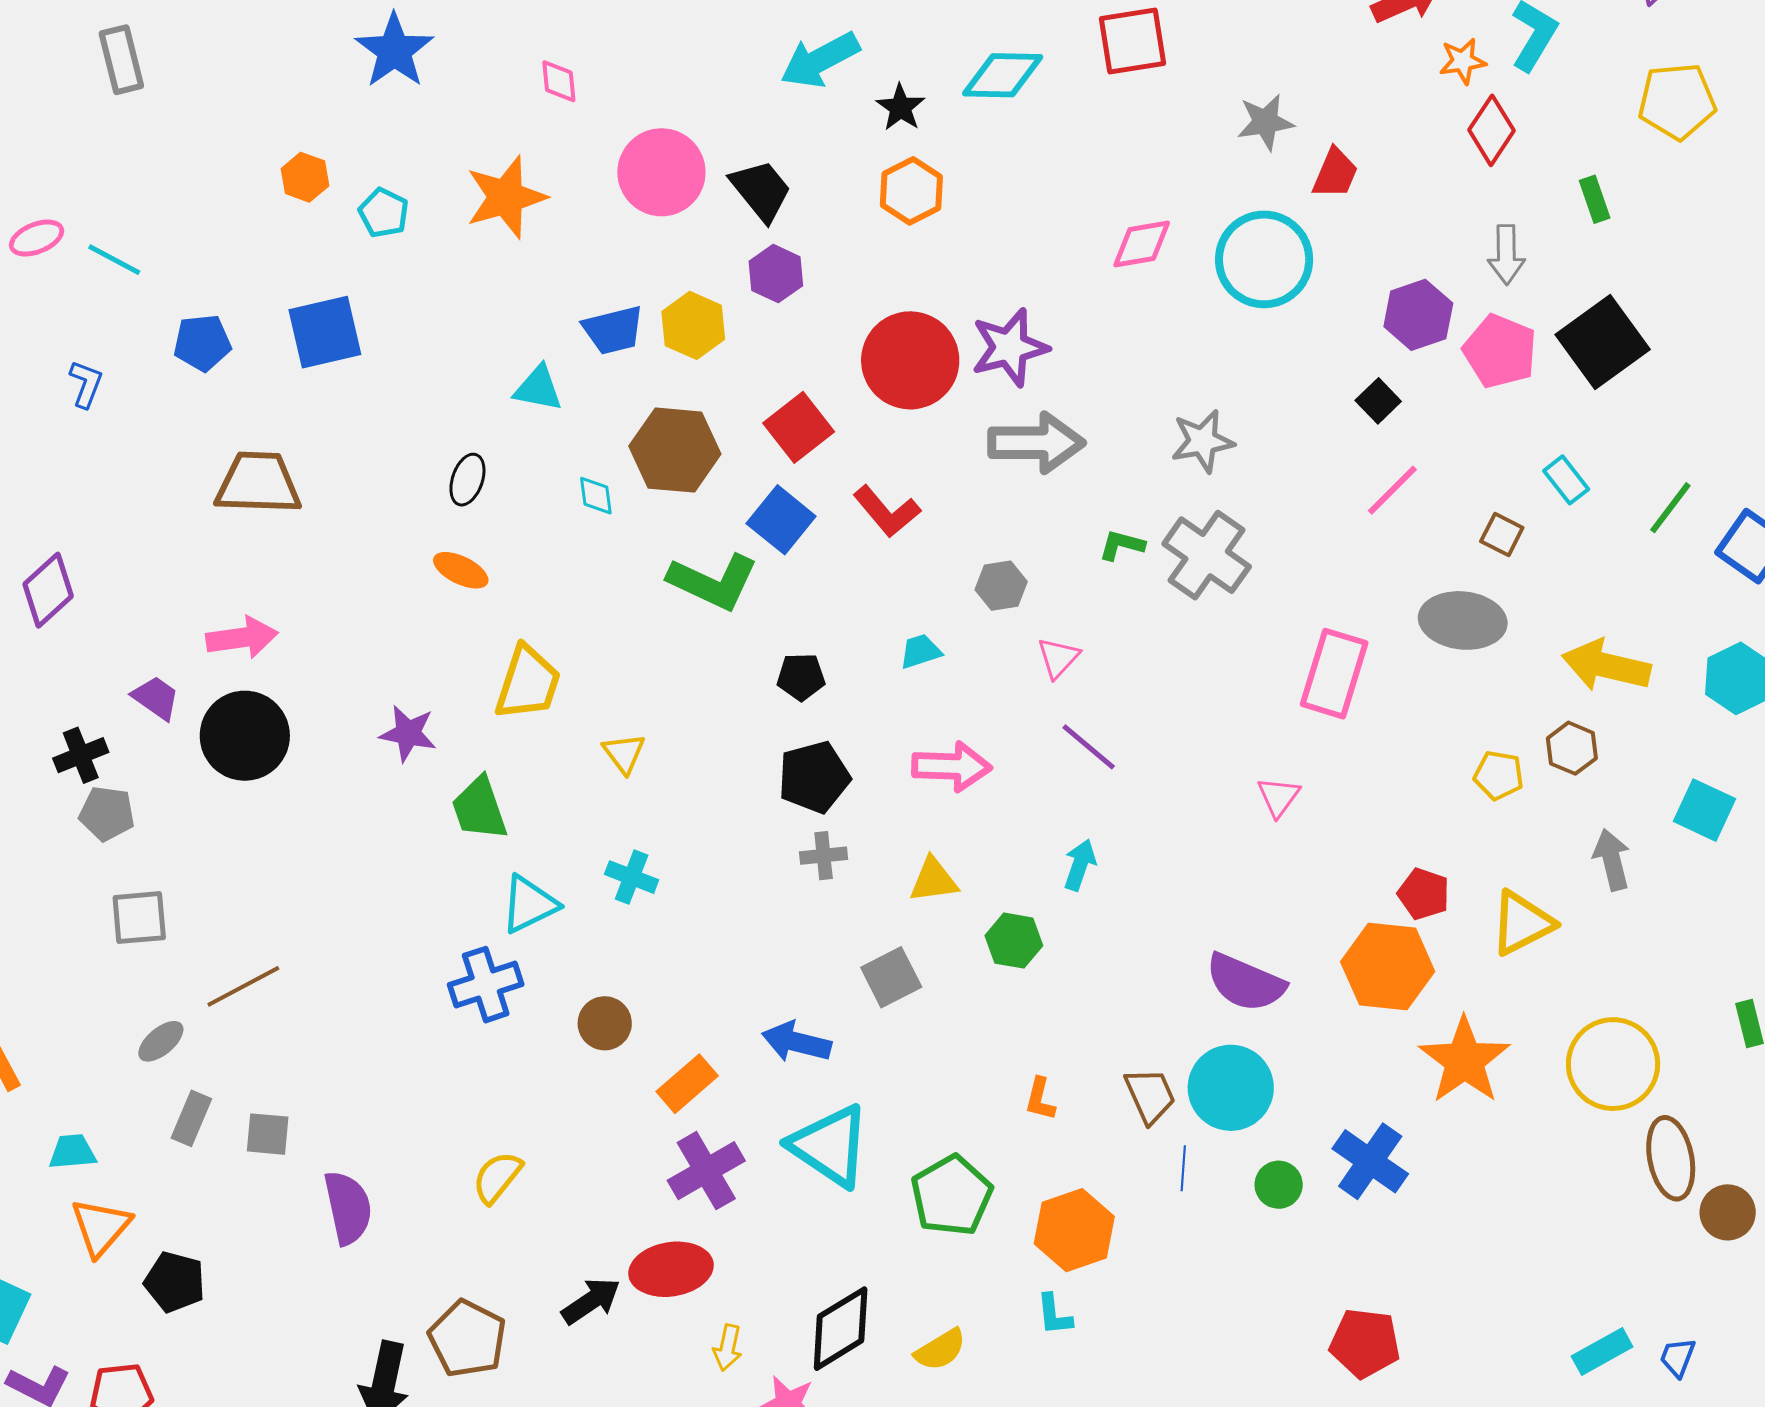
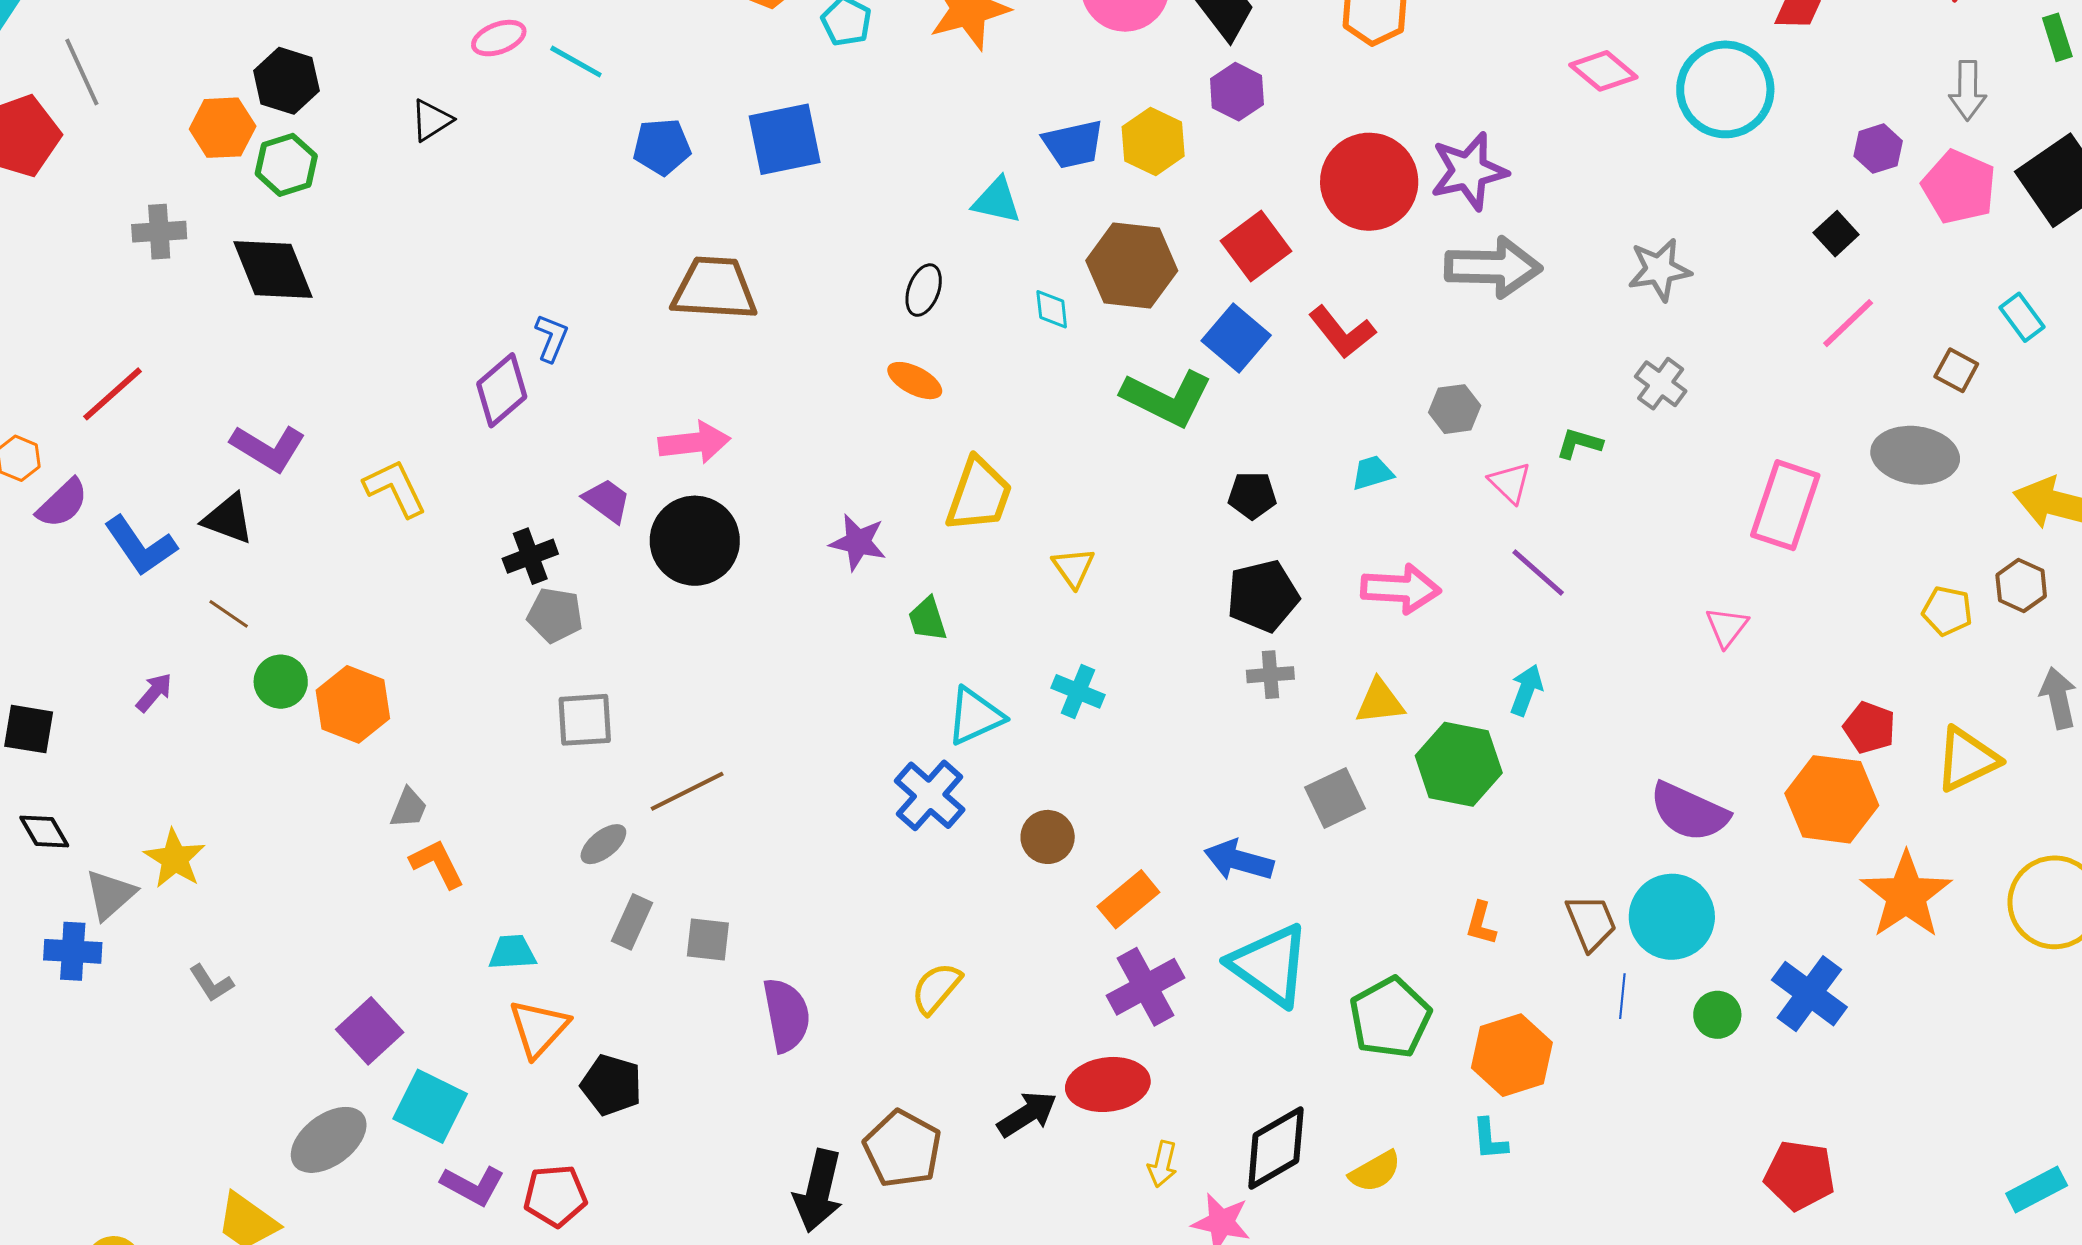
pink diamond: (1142, 244) -> (1603, 71), turned 48
purple hexagon: (1418, 315) -> (1878, 149), size x0.7
blue L-shape: (86, 384) -> (551, 338), moved
green L-shape: (1122, 545) -> (1579, 443), moved
gray cross: (1207, 555) -> (1661, 384), size x0.6
pink triangle: (1058, 658) -> (1510, 483), turned -30
green trapezoid: (479, 809) -> (928, 619), size x0.7
green hexagon: (1014, 941) -> (1459, 764), size x1.5
blue cross: (486, 985) -> (930, 795), turned -32

